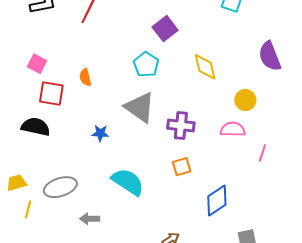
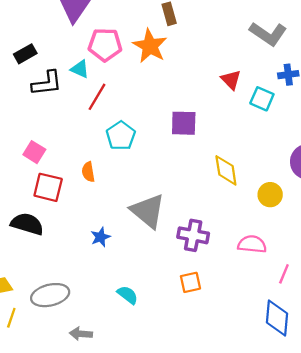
purple square: (165, 29) -> (184, 123), turned 35
cyan pentagon: (146, 65) -> (121, 136), moved
yellow circle: (245, 100) -> (270, 195), moved
blue star: (100, 133) -> (101, 237), turned -30
cyan semicircle: (128, 182) -> (128, 295), size x0.6
blue diamond: (217, 201) -> (277, 318), moved, turned -56

